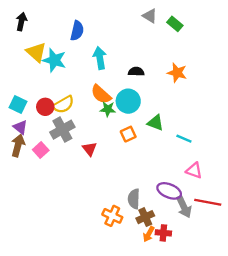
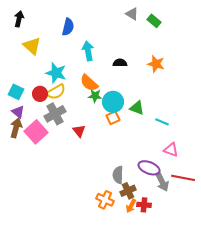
cyan star: (54, 60) -> (56, 73), moved
cyan circle: (128, 101) -> (113, 102), moved
pink square: (41, 150) -> (36, 132), size x1.6
orange cross: (112, 216) -> (105, 200), moved

